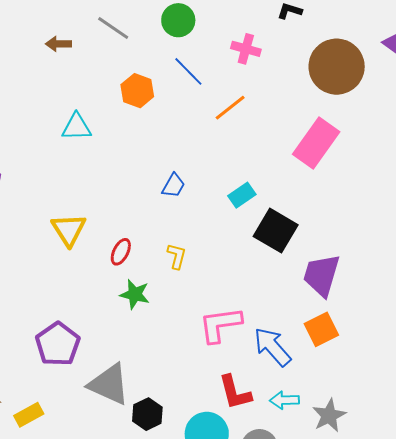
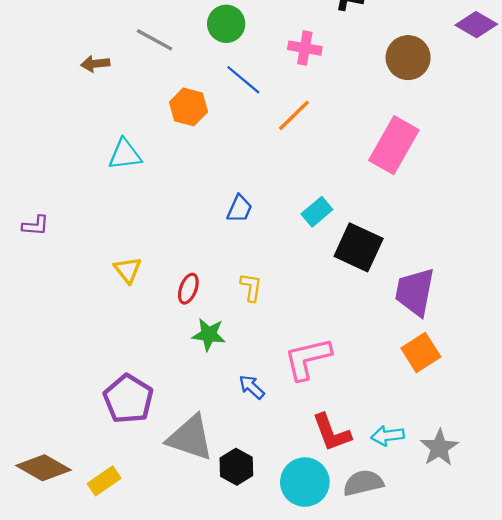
brown circle: (337, 67) -> (408, 58), size x0.7
yellow triangle: (69, 230) -> (128, 270), size x0.7
blue arrow: (272, 347) -> (252, 387), moved, size x0.6

